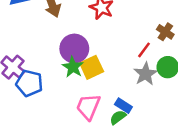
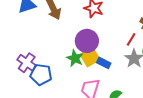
purple circle: (74, 49) -> (87, 41), moved
blue rectangle: (123, 106) -> (104, 63), moved

